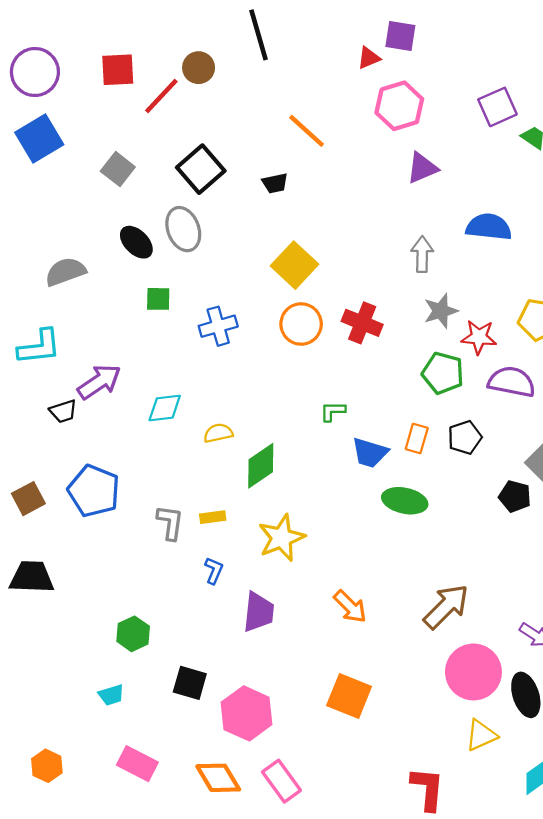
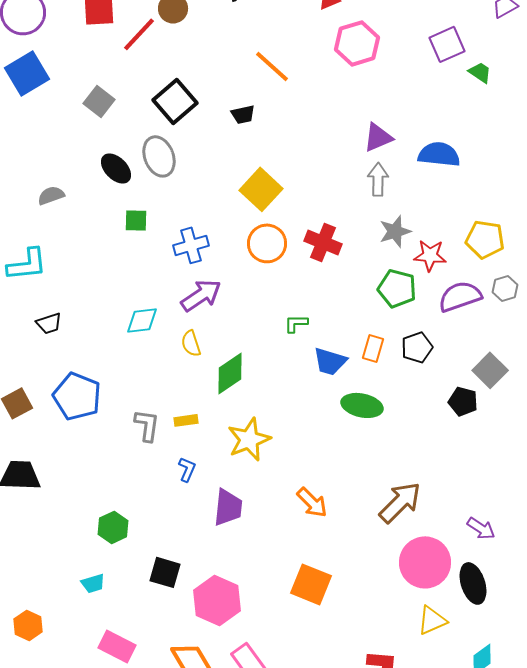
purple triangle: (422, 168) -> (378, 137), moved
gray semicircle: (65, 272) -> (51, 195), size x0.7
purple arrow: (99, 382) -> (201, 295), moved
purple semicircle: (512, 382) -> (460, 296), turned -30
yellow semicircle: (218, 433) -> (191, 343), turned -96
orange hexagon: (47, 766) -> (28, 625), moved

